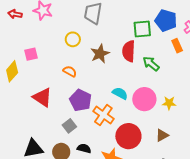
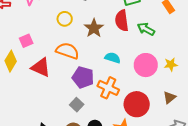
orange semicircle: (70, 71) -> (67, 51), size x1.6
cyan semicircle: (120, 93) -> (113, 58), moved
red triangle: (42, 97) -> (41, 67), moved

